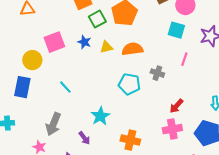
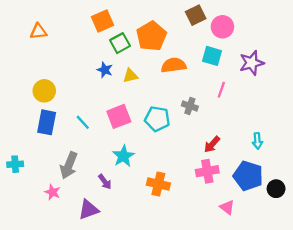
pink square: (54, 42) -> (119, 116), moved
orange semicircle: (132, 49) -> (174, 65), moved
blue rectangle: (22, 87) -> (47, 122), moved

